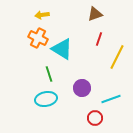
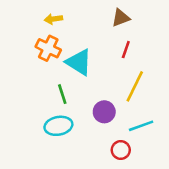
yellow line: (117, 57) -> (135, 86), moved

